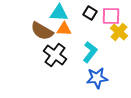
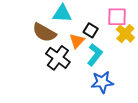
black square: (90, 13) -> (91, 30), moved
orange triangle: (64, 29) -> (77, 41), moved, turned -49

